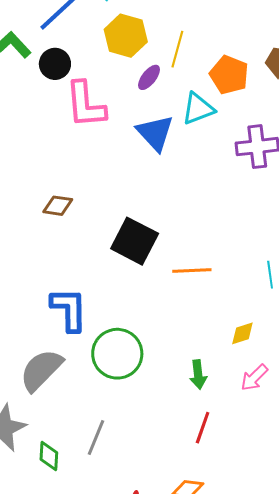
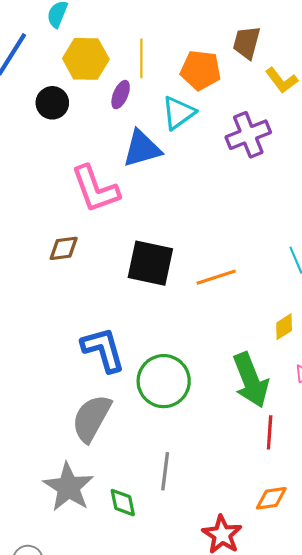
black circle: (55, 64) -> (52, 103), moved
pink L-shape: (85, 105) -> (95, 189), moved
blue triangle: (155, 133) -> (142, 149), turned -48
green arrow: (198, 374) -> (251, 380), size x1.8

